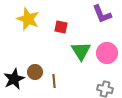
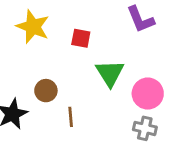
pink circle: (107, 53) -> (148, 94), moved
brown circle: (35, 72) -> (46, 91), moved

